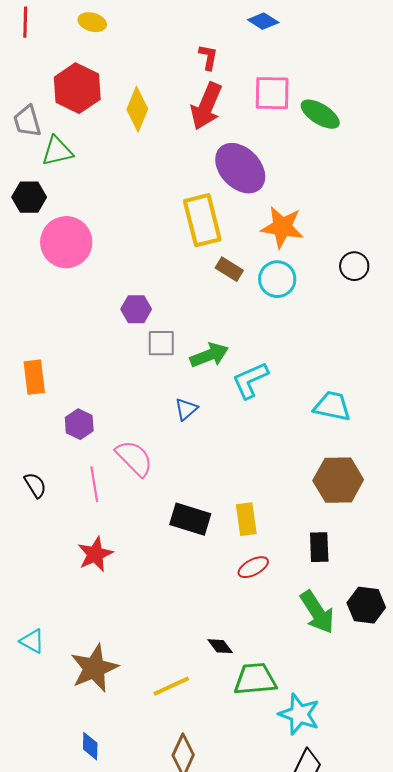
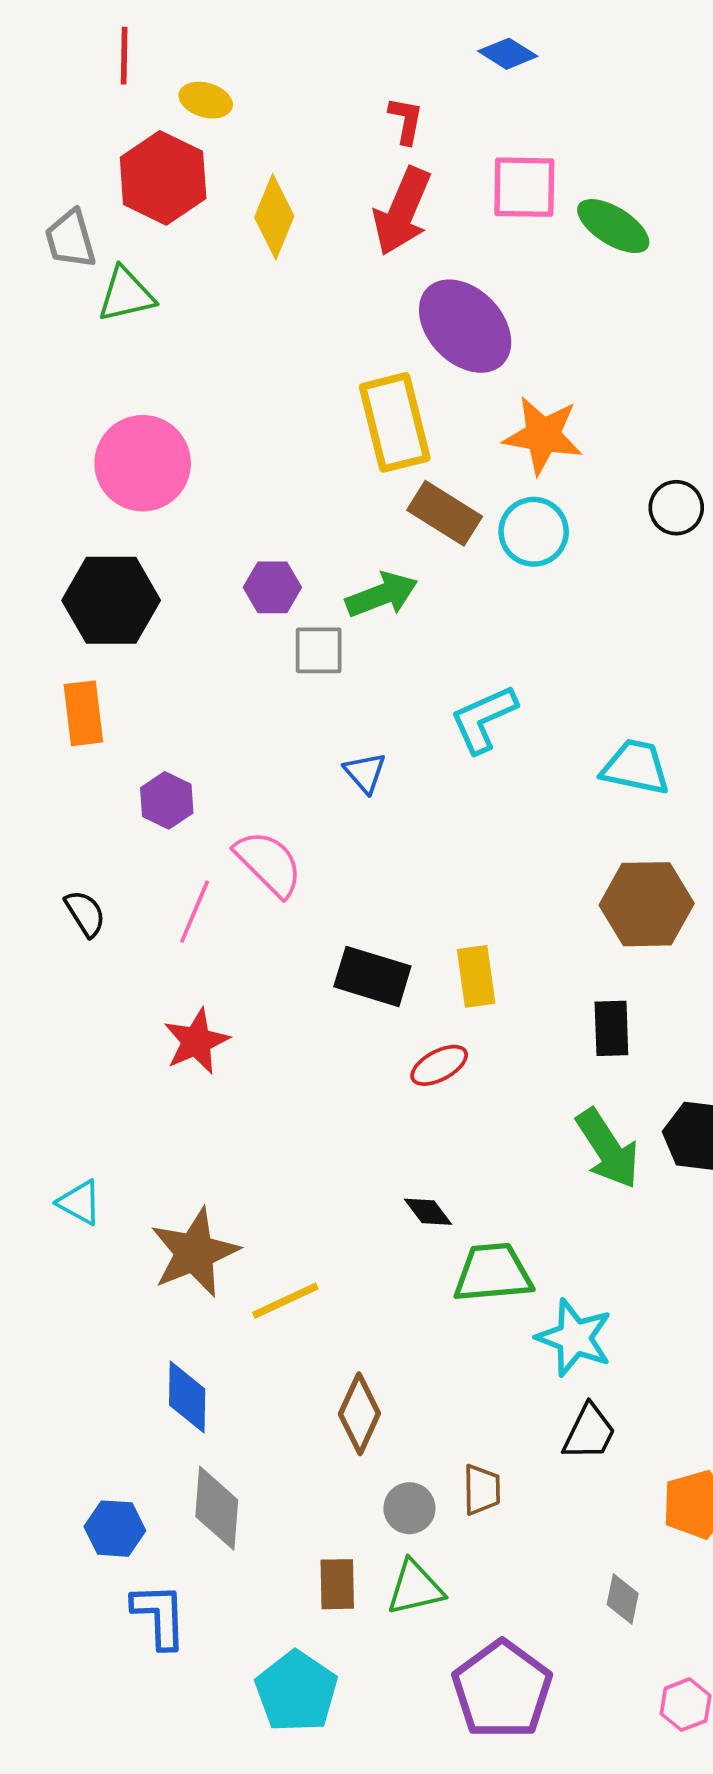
red line: (25, 22) -> (124, 56), moved
yellow ellipse: (92, 22) -> (206, 100), moved
black hexagon: (29, 197) -> (111, 600), moved, size x1.5
brown rectangle: (229, 269) -> (445, 513), size x1.4
green arrow: (209, 355) -> (382, 595), moved
blue triangle: (186, 409) -> (365, 773), turned -30
pink line: (94, 484) -> (195, 912), turned 32
red ellipse: (253, 567) -> (439, 1065), moved
yellow line: (171, 686) -> (285, 1301), moved
blue diamond: (90, 746) -> (187, 1397), size x1.4

